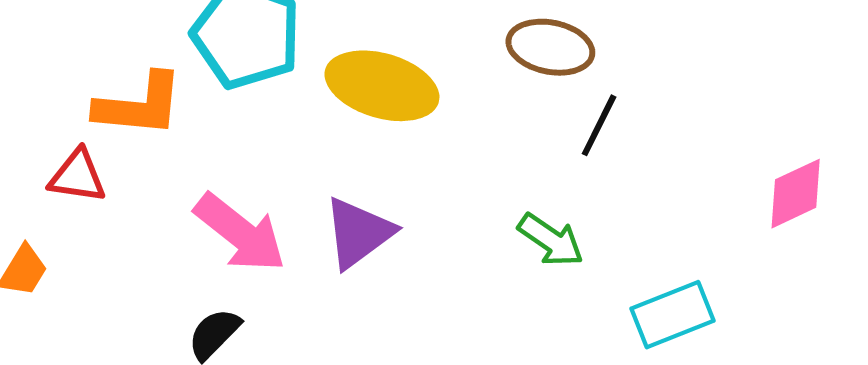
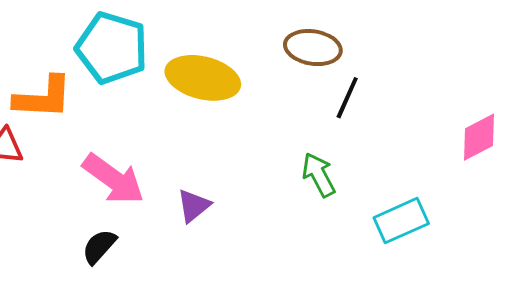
purple triangle: (359, 233) -> (194, 206), moved, size x0.7
green arrow: (551, 240) -> (319, 175), turned -150

